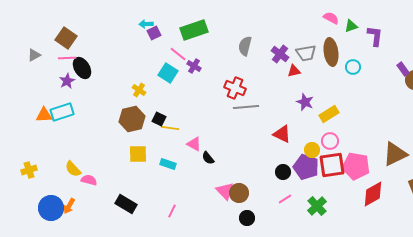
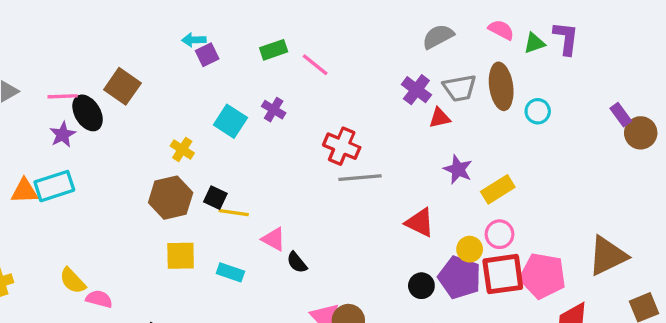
green rectangle: (194, 30) -> (274, 50), size x0.6
purple L-shape: (375, 36) -> (566, 38), moved
brown square: (66, 38) -> (122, 86), moved
gray semicircle: (245, 46) -> (438, 37), moved, turned 48
pink line: (178, 54) -> (315, 65), moved

